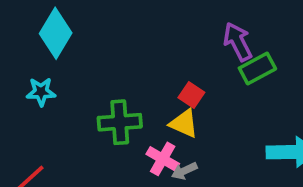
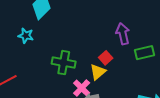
purple arrow: (238, 42) -> (123, 34), moved
yellow triangle: (184, 123) -> (98, 72), turned 42

